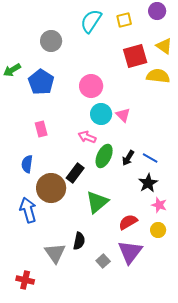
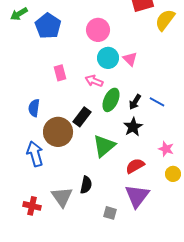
yellow semicircle: (158, 76) -> (165, 20), turned -60
pink rectangle: (41, 129) -> (60, 73), moved
black star: (148, 183) -> (133, 127), moved
yellow circle: (158, 230) -> (173, 174), moved
gray square: (103, 261) -> (110, 213), moved, turned -32
red cross: (25, 280) -> (32, 206), moved

